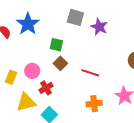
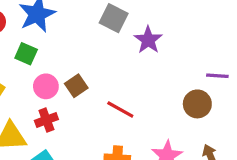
green square: (56, 45) -> (26, 54), moved
pink circle: (32, 71) -> (46, 86), moved

